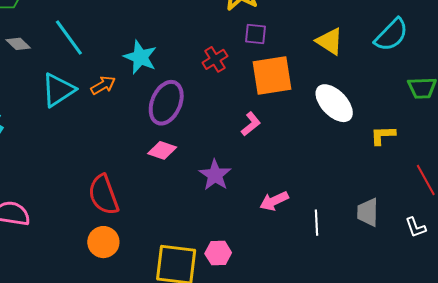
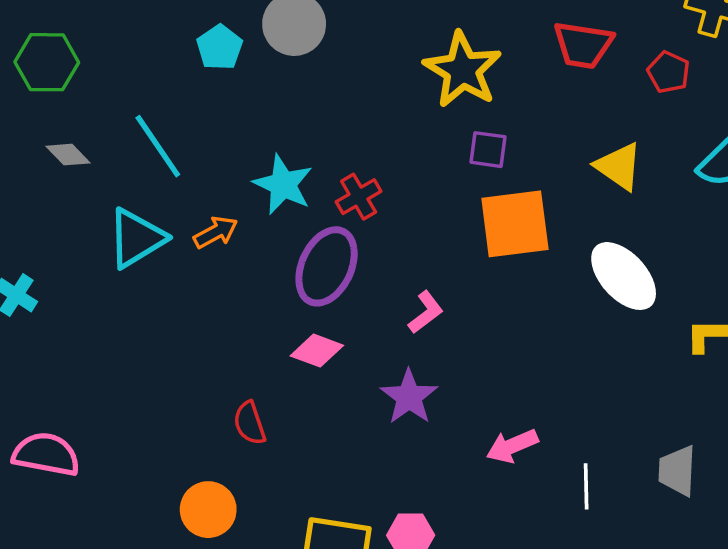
red cross: (215, 59) -> (359, 197), moved
pink L-shape: (251, 124) -> (426, 312), moved
red semicircle: (103, 195) -> (250, 423), moved, size x0.6

